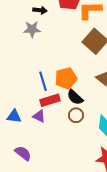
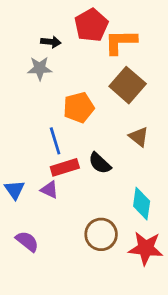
orange pentagon: (66, 78) -> (79, 107), moved
brown circle: (76, 115) -> (101, 234), moved, size x1.5
blue triangle: (14, 116) -> (15, 190), turned 49

